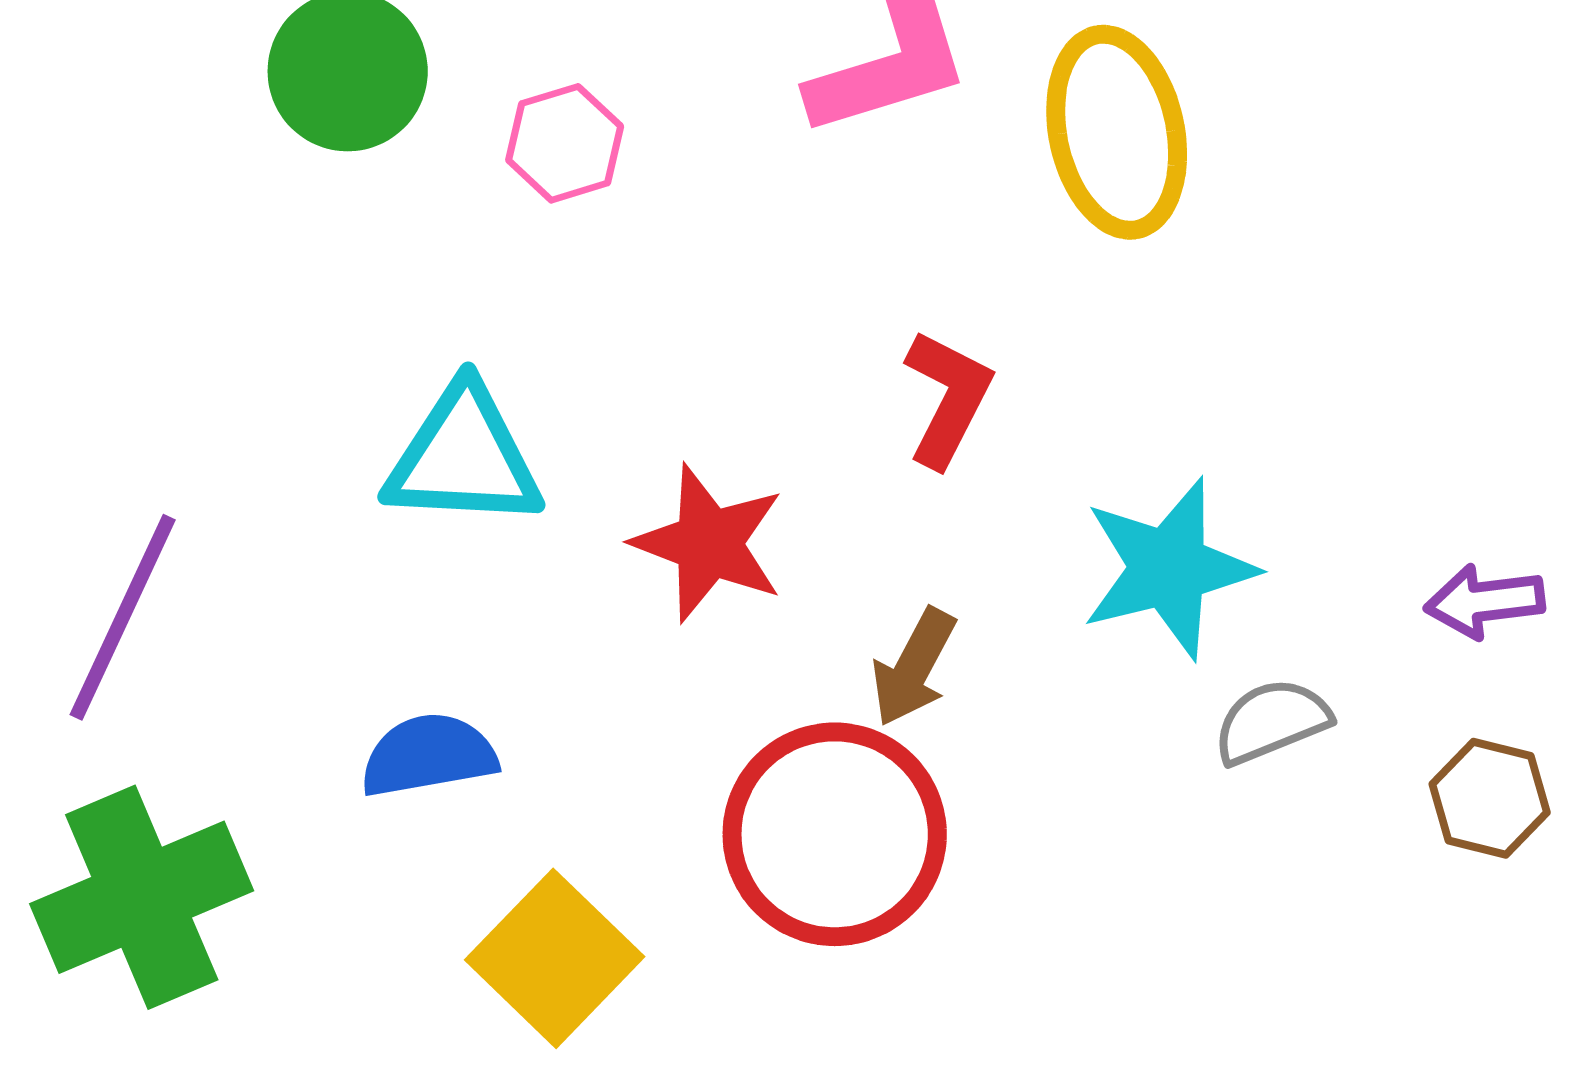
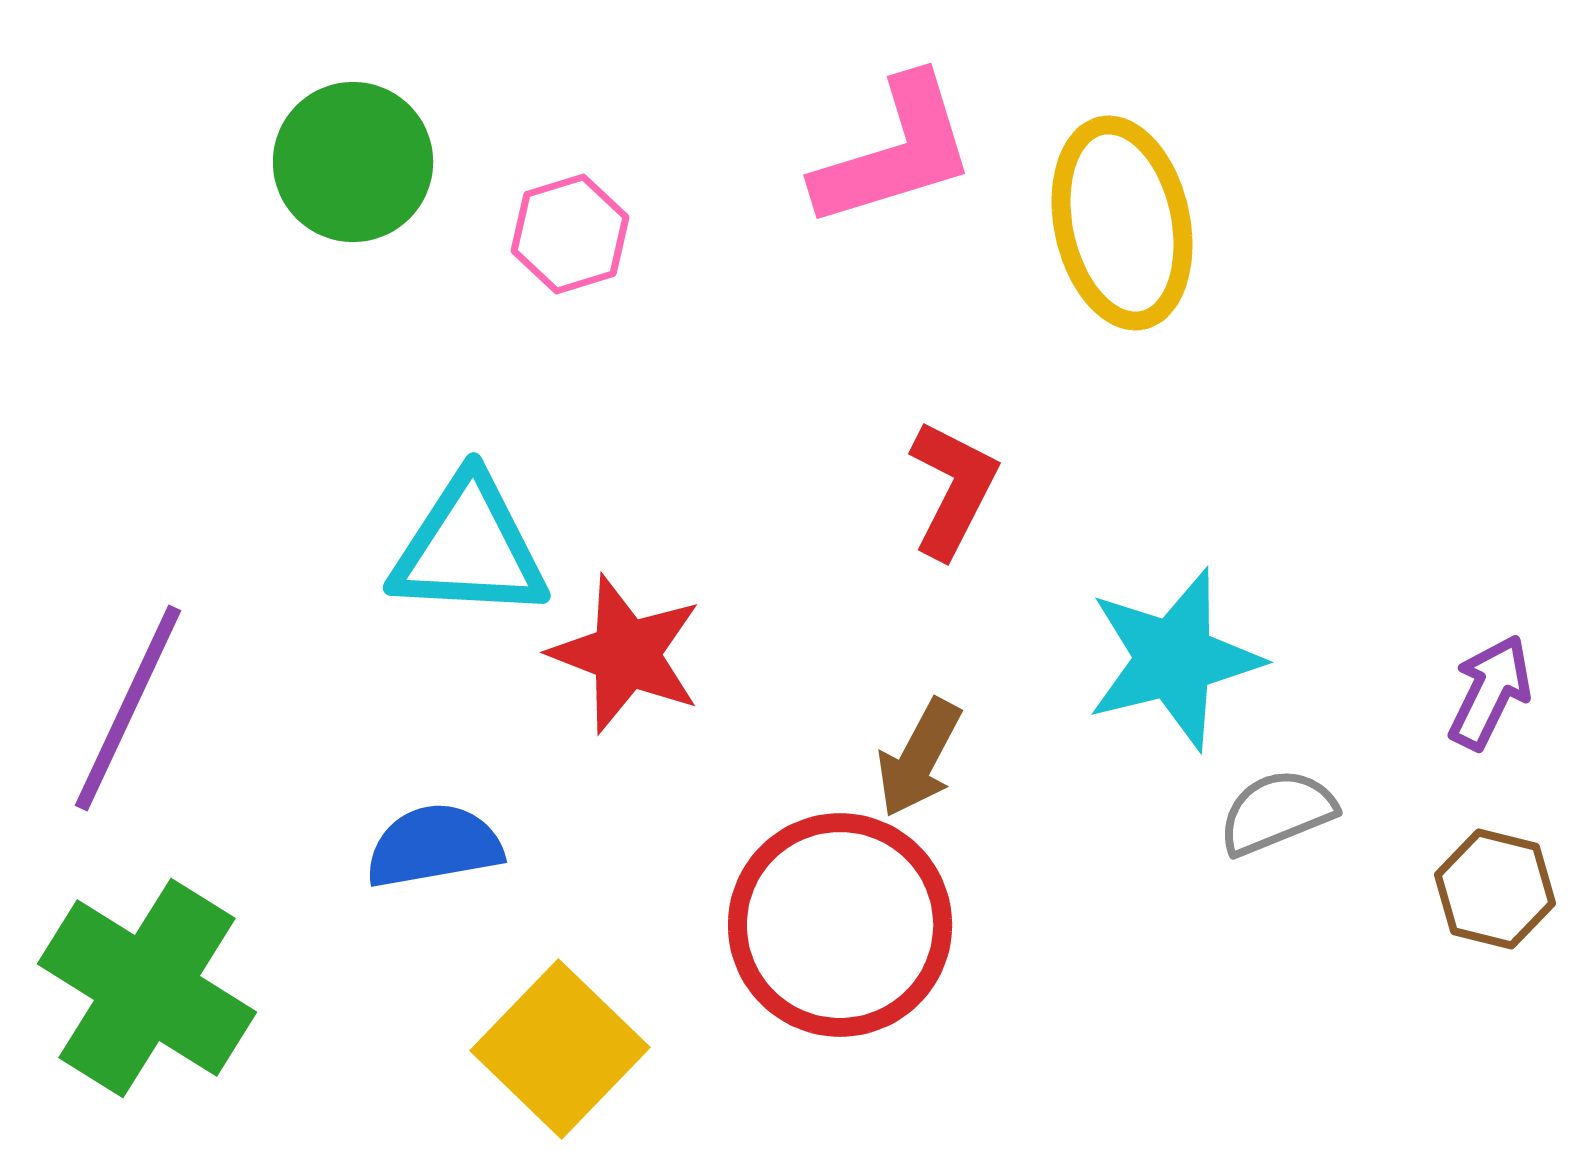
red star: (709, 543) -> (626, 654), moved
purple arrow: (1485, 601) -> (1490, 692), turned 123
green cross: (142, 897) -> (147, 988), turned -35

